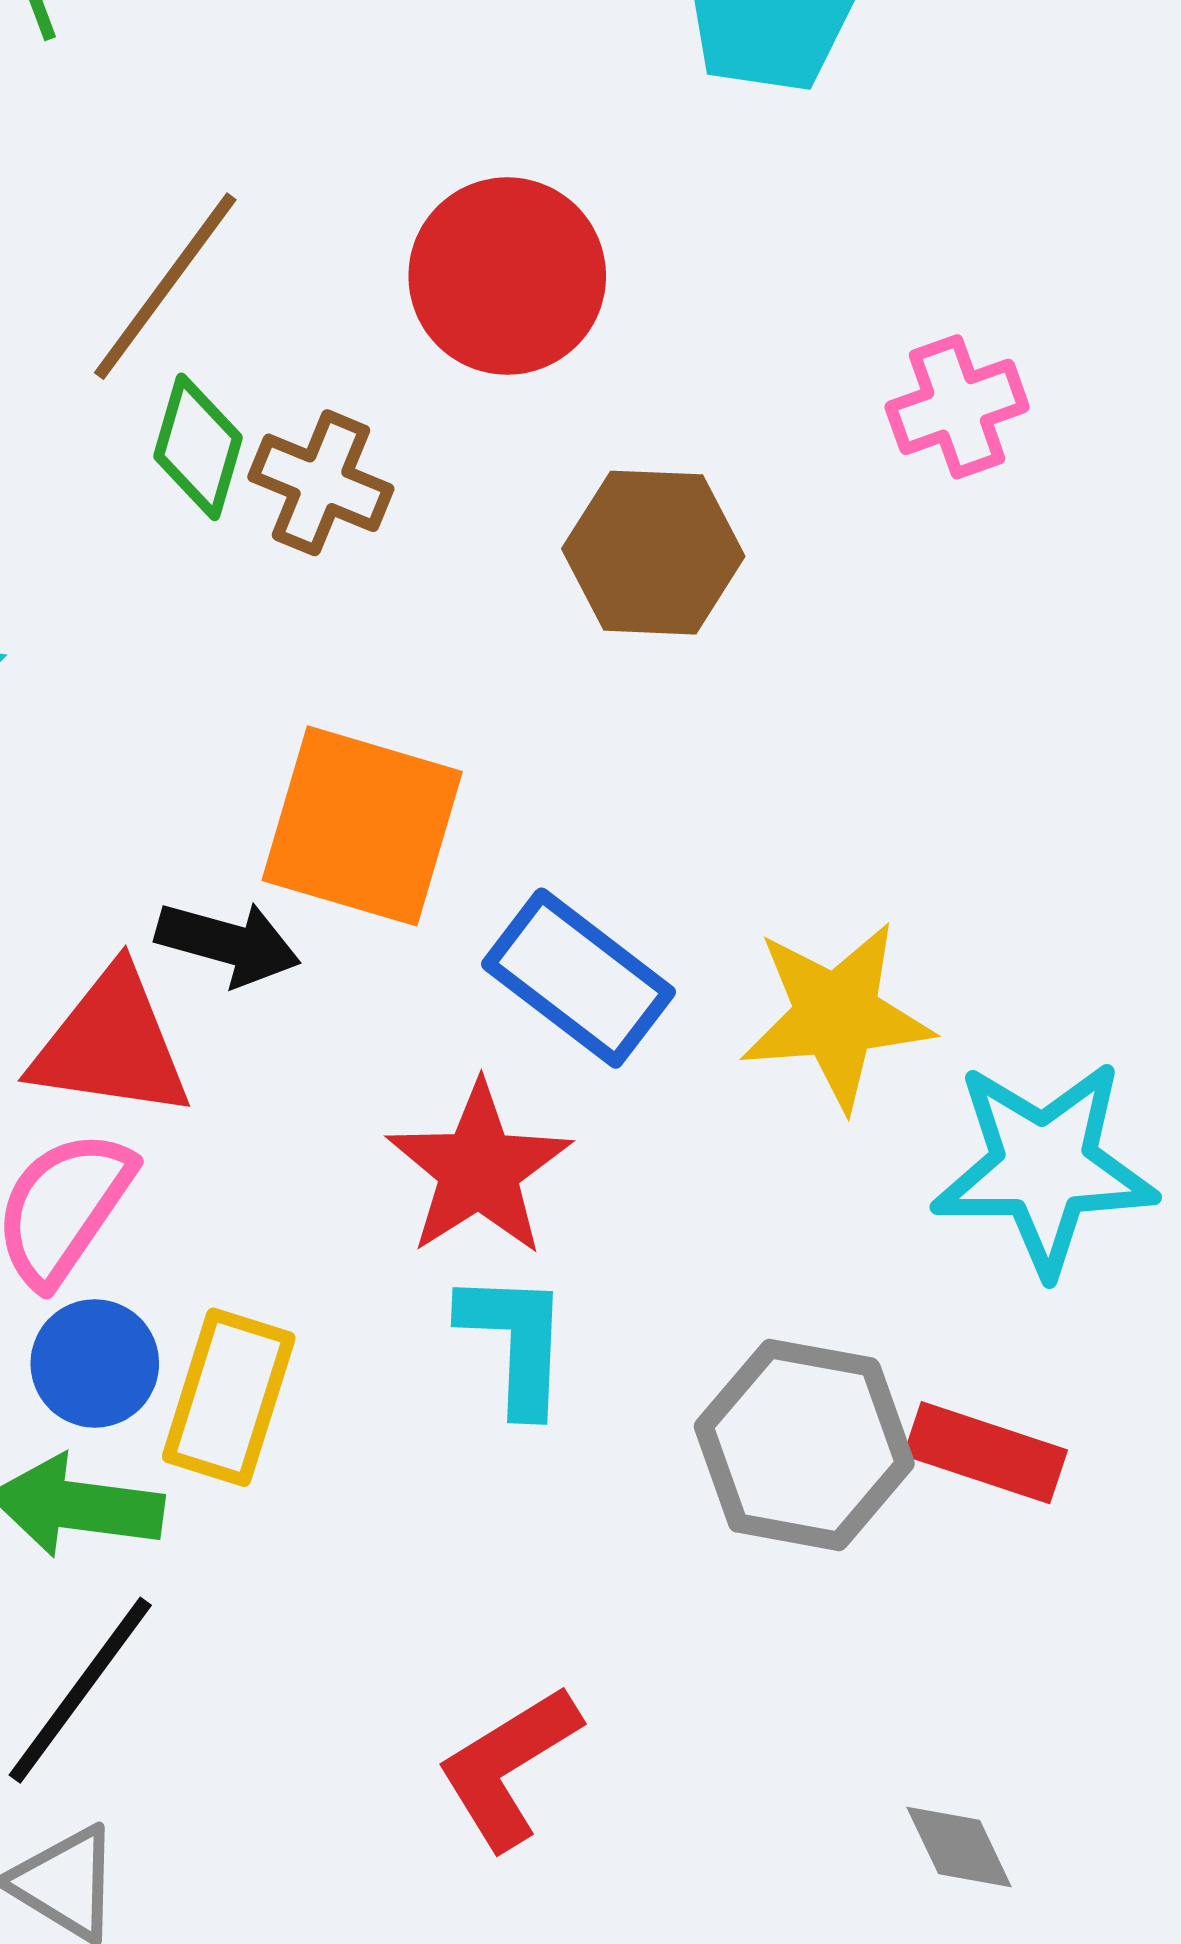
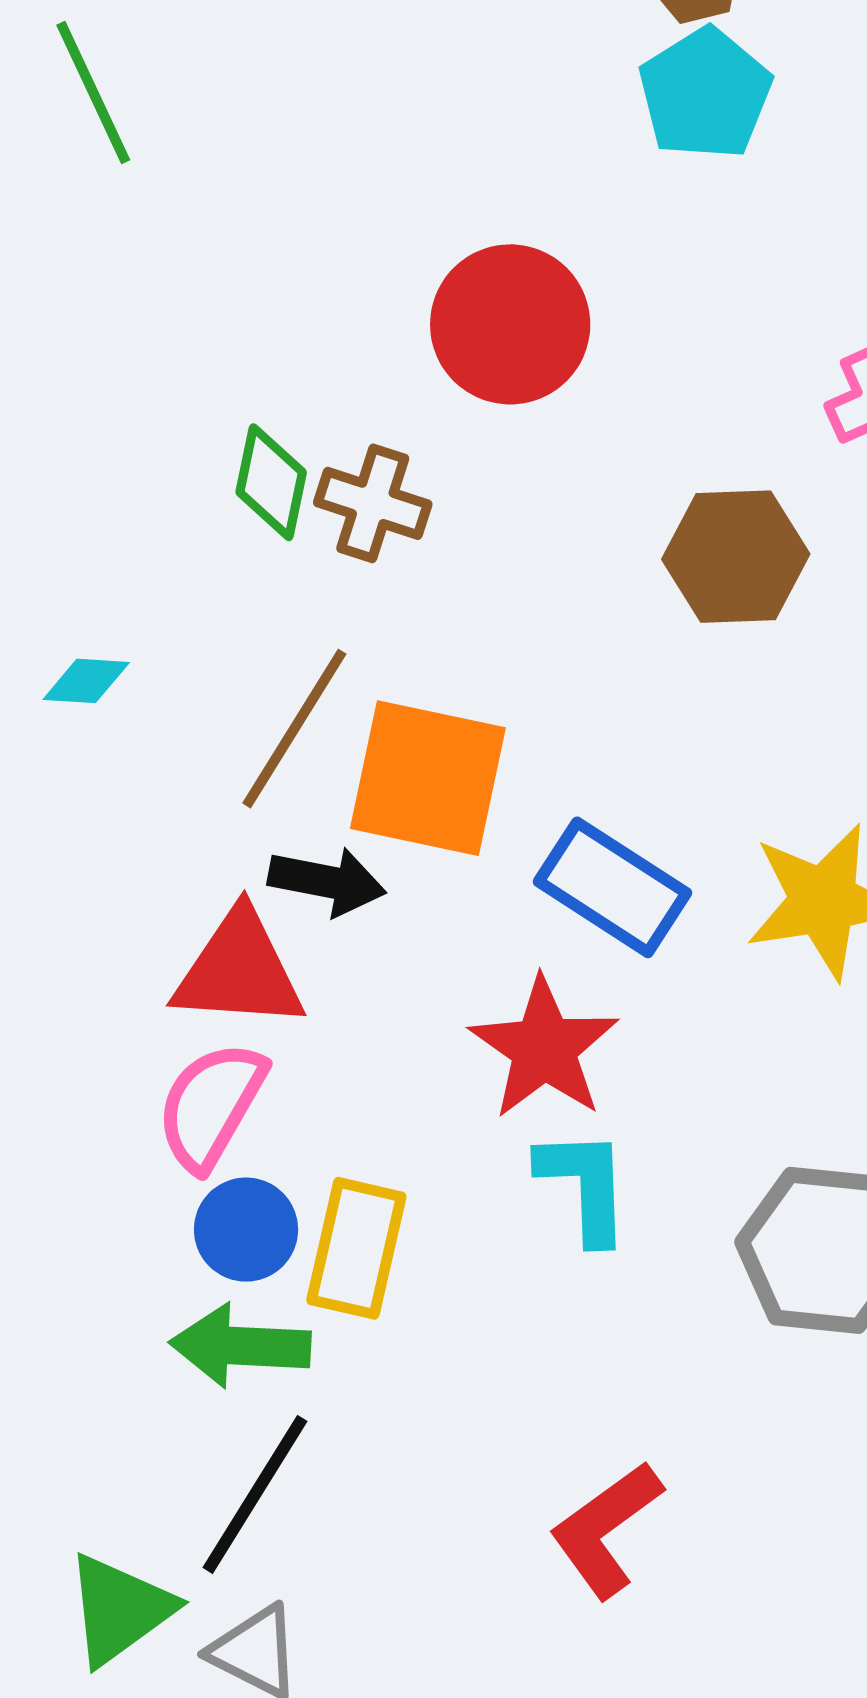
brown line: (165, 286) -> (294, 729), moved
brown hexagon: (653, 553) -> (736, 557), moved

